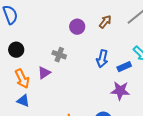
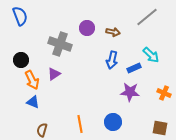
brown arrow: (105, 22) -> (113, 32), moved, turned 64
black circle: (16, 50) -> (21, 60), moved
gray cross: (59, 55) -> (60, 44), moved, size x1.6

